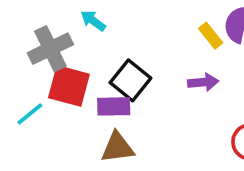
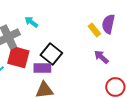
purple arrow: (203, 82) -> (101, 57), moved, turned -133

